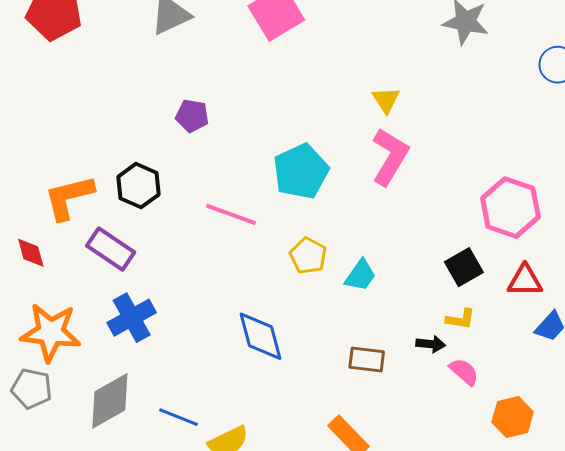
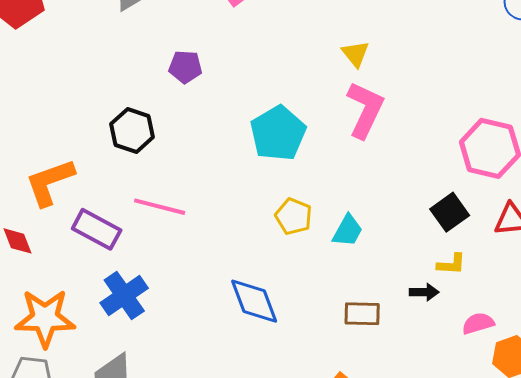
purple pentagon: (192, 116) -> (185, 67), moved
black hexagon: (138, 186) -> (132, 131), moved
pink line: (231, 214) -> (160, 207), moved
pink semicircle: (464, 372) -> (478, 323), moved, turned -52

